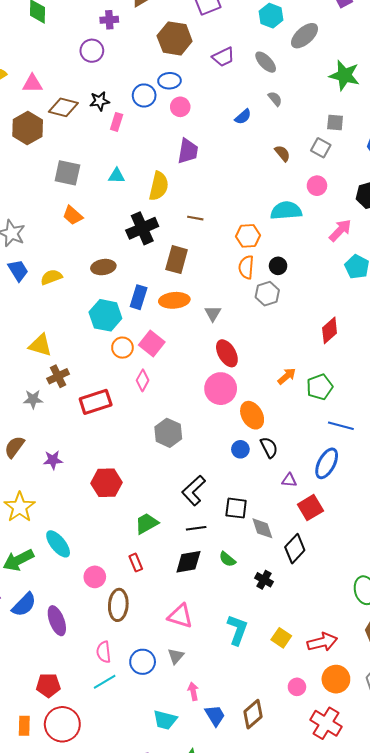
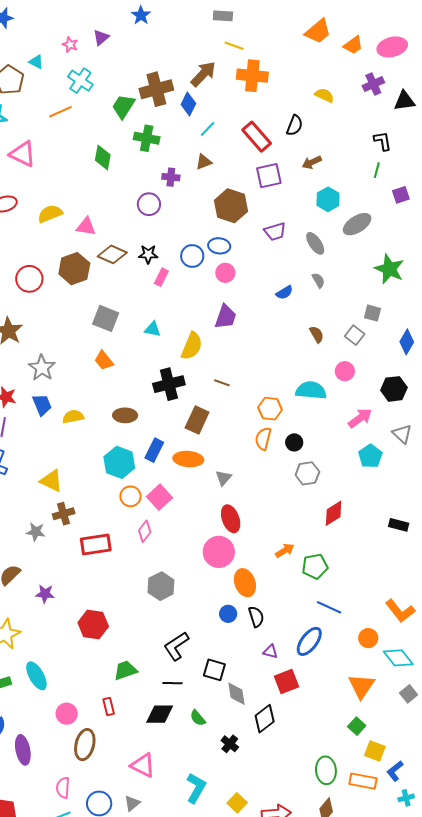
gray hexagon: (267, 294) -> (307, 473), moved

